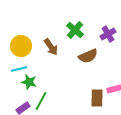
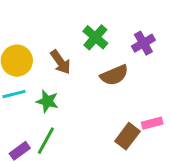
green star: (29, 82) -> (47, 101), moved
brown rectangle: (97, 98) -> (127, 136), turned 36

